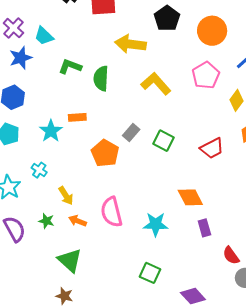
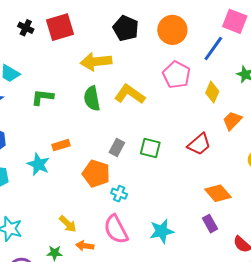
green semicircle: (101, 78) -> (92, 98), moved
cyan cross: (39, 170) -> (119, 194), moved
orange diamond: (190, 197) -> (218, 193), moved

